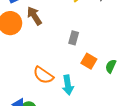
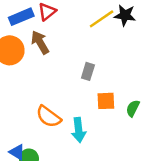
orange square: (89, 61) -> (106, 101), turned -35

